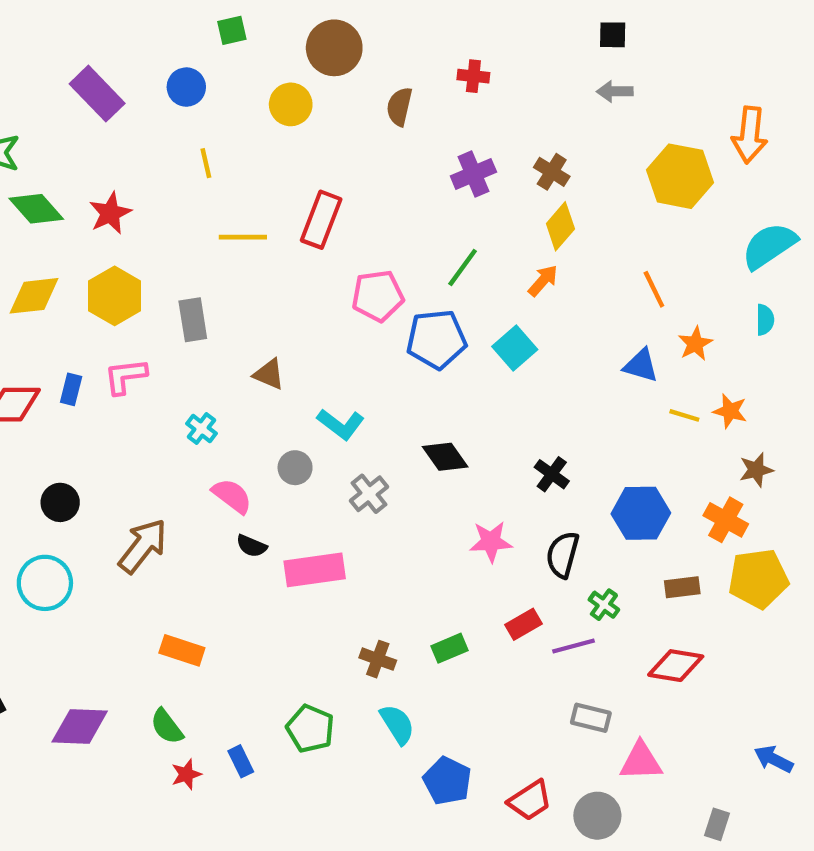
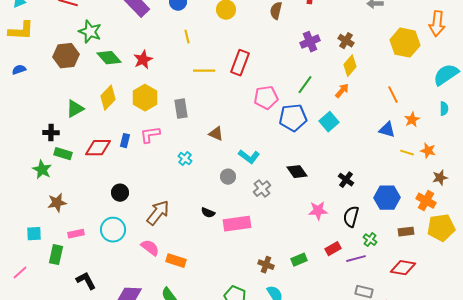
yellow diamond: (34, 296) -> (108, 98), turned -40
pink semicircle: (232, 496) -> (150, 248), moved

